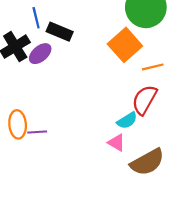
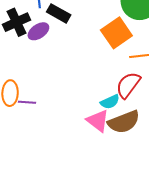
pink triangle: (116, 143) -> (98, 121), size x1.4
brown semicircle: (147, 162) -> (124, 122), moved

